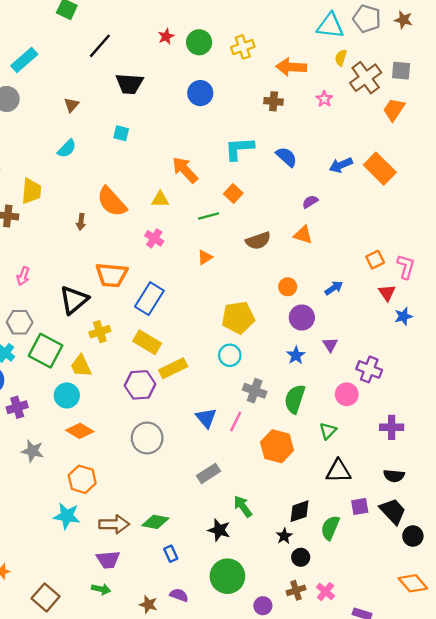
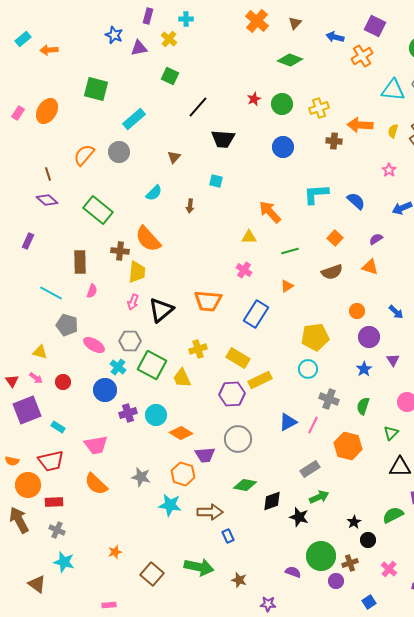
yellow semicircle: (341, 58) -> (393, 131), moved
pink star: (324, 99) -> (389, 170), moved
brown cross: (274, 101) -> (334, 141), moved
cyan semicircle: (67, 149) -> (154, 193), moved
yellow trapezoid: (31, 191) -> (137, 272), moved
orange square: (233, 193) -> (335, 238), moved
orange semicircle: (112, 202) -> (148, 239), moved
brown arrow: (81, 222) -> (190, 206), moved
blue arrow: (334, 288) -> (396, 312), turned 77
blue rectangle: (149, 299) -> (256, 314), moved
black triangle: (74, 300) -> (161, 310), moved
cyan circle: (67, 395) -> (156, 415), moved
green semicircle: (295, 399) -> (363, 406), size x0.7
blue triangle: (206, 418) -> (288, 422), turned 42
gray star: (33, 451) -> (141, 477), moved
gray rectangle: (209, 473) -> (310, 469), moved
green arrow: (243, 506) -> (319, 497), turned 102
black diamond: (299, 511) -> (272, 501), moved
green diamond: (155, 522) -> (245, 485), moved
green semicircle: (330, 528) -> (393, 515), turned 40
blue rectangle: (171, 554) -> (228, 536), moved
purple trapezoid: (108, 560) -> (205, 455), moved
green circle: (227, 576) -> (321, 556), moved
green arrow: (101, 589) -> (199, 567), size x1.8
brown cross: (296, 590) -> (350, 563), moved
purple semicircle: (179, 595) -> (293, 572), moved

